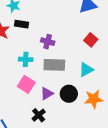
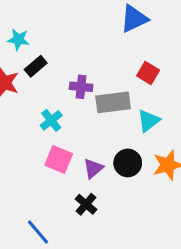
black rectangle: (22, 24) -> (36, 66), turned -40
cyan cross: (26, 59) -> (51, 120), turned -32
gray rectangle: (54, 65) -> (113, 102), moved

